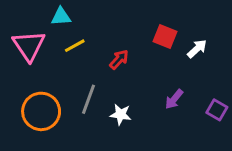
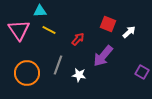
yellow line: (75, 46) -> (49, 30), turned 56
purple arrow: (174, 99) -> (103, 56), moved, size x1.6

